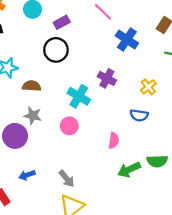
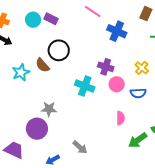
purple rectangle: (62, 22) -> (51, 19), moved, turned 64
brown semicircle: (32, 86) -> (43, 65), moved, turned -126
pink circle: (69, 126) -> (117, 84), moved
gray arrow: (67, 179) -> (80, 147), moved

